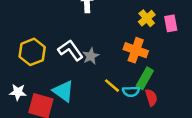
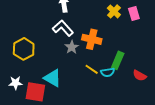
white L-shape: (71, 50) -> (63, 28), moved
orange cross: (136, 50) -> (92, 39), moved
red semicircle: (151, 97) -> (140, 76), moved, turned 144

